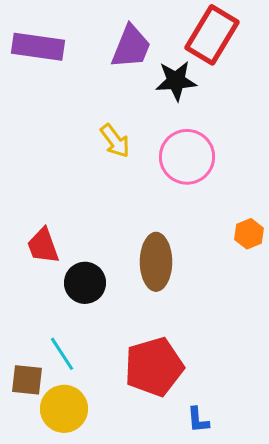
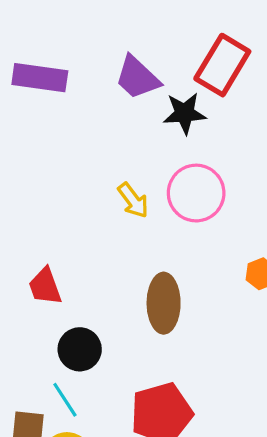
purple trapezoid: (131, 47) -> (137, 78), turned 111
yellow arrow: (115, 141) -> (133, 200), moved
black circle: (85, 283) -> (80, 349), moved

